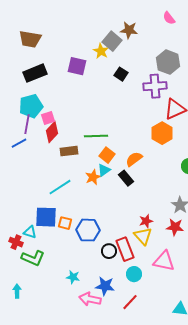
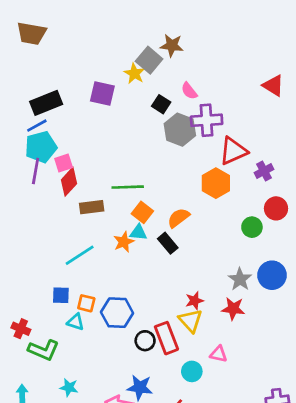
pink semicircle: (169, 18) -> (189, 91), moved
brown trapezoid: (30, 39) -> (32, 33), moved
gray hexagon: (168, 62) -> (180, 130), moved
blue line: (19, 143) -> (37, 126), moved
cyan triangle: (104, 170) -> (138, 232), turned 40
blue square: (46, 217) -> (61, 295), size x0.6
cyan triangle: (30, 232) -> (76, 322), moved
pink triangle: (164, 261) -> (219, 354), size x0.6
cyan circle: (134, 274) -> (192, 371), moved
cyan star: (73, 277) -> (69, 387), moved

